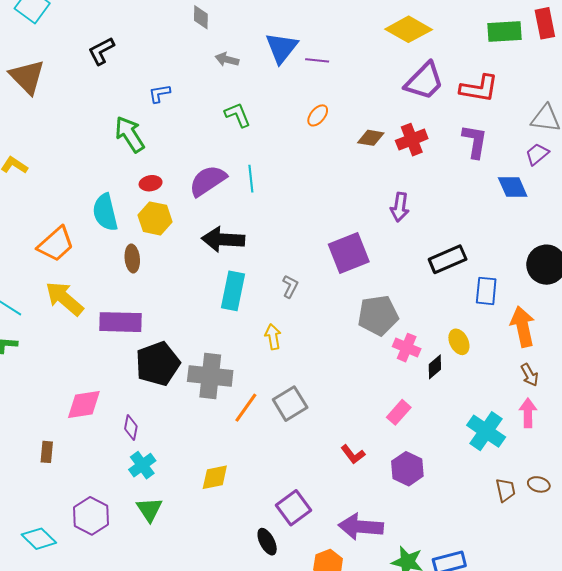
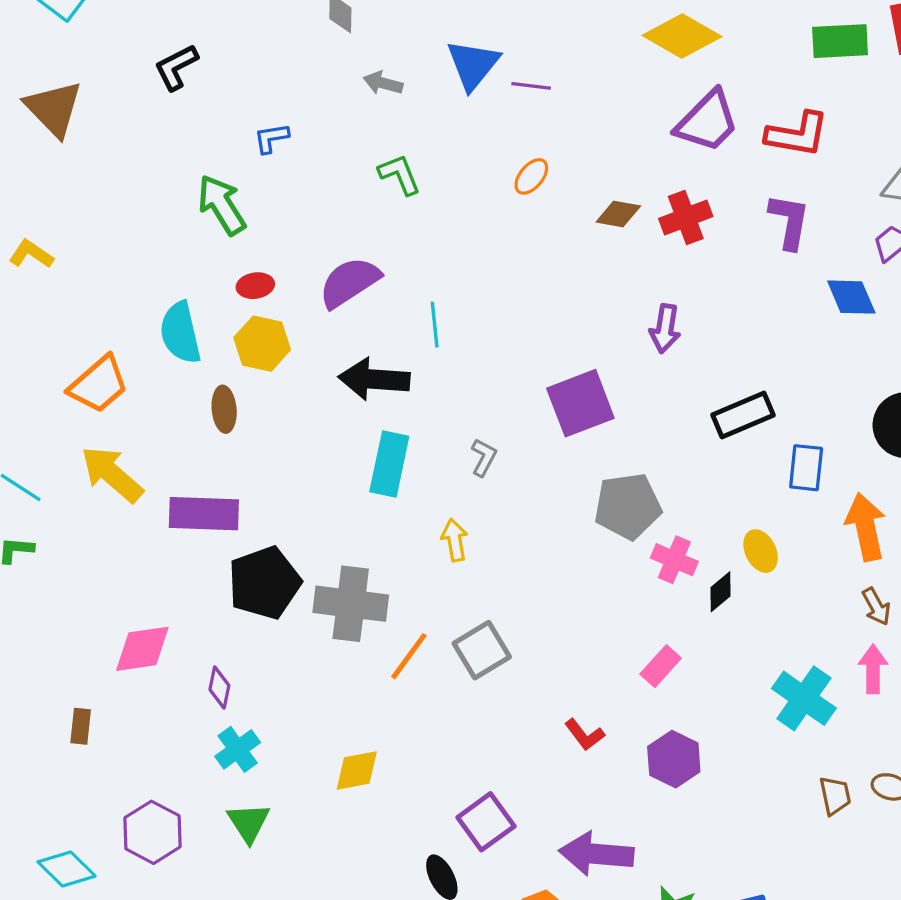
cyan line: (251, 179) -> (435, 325), moved

